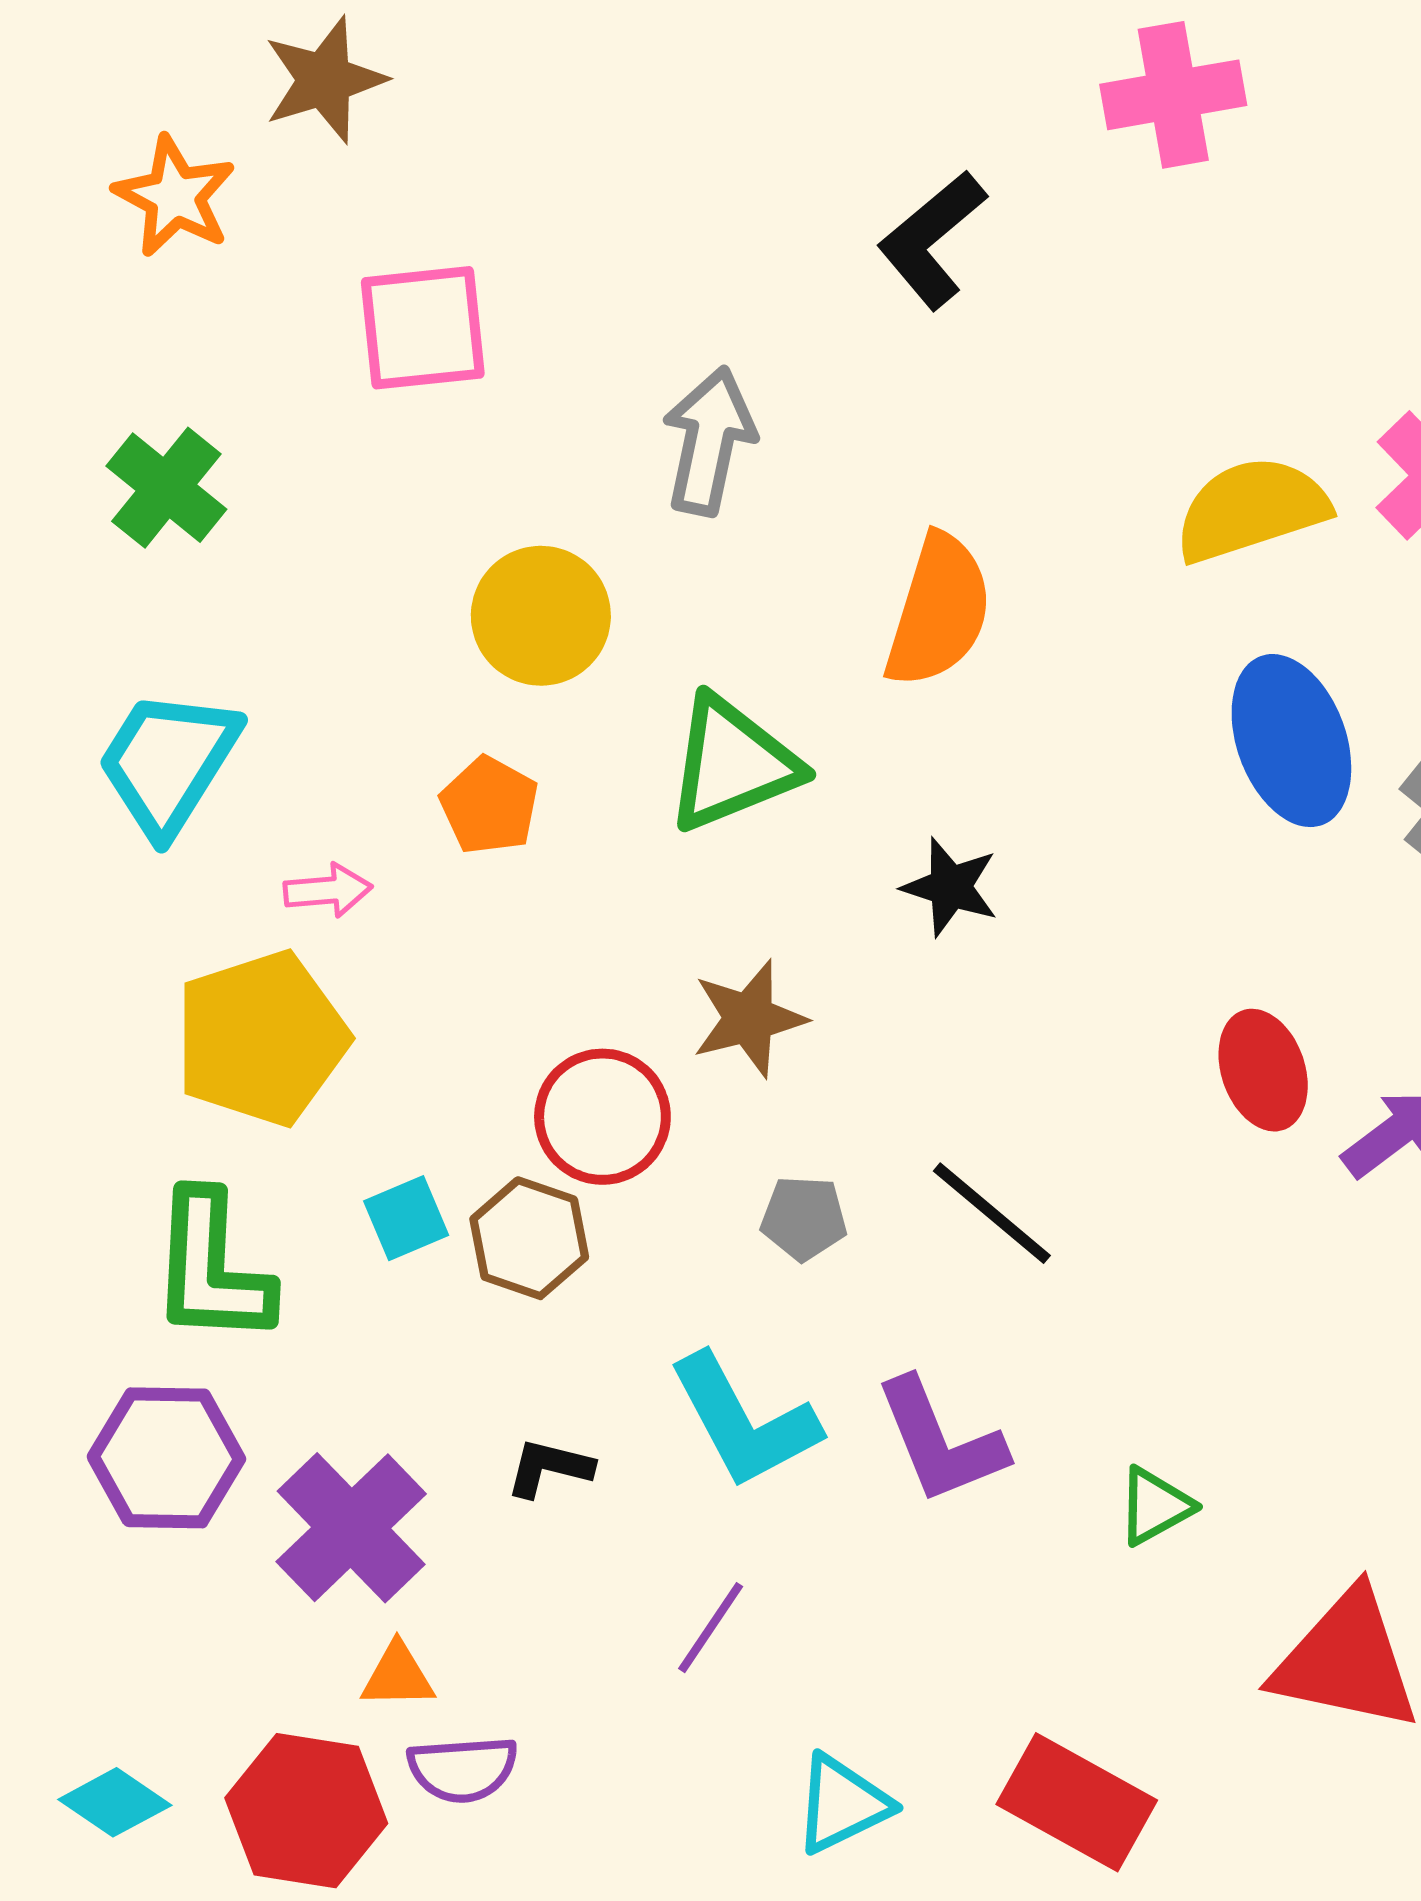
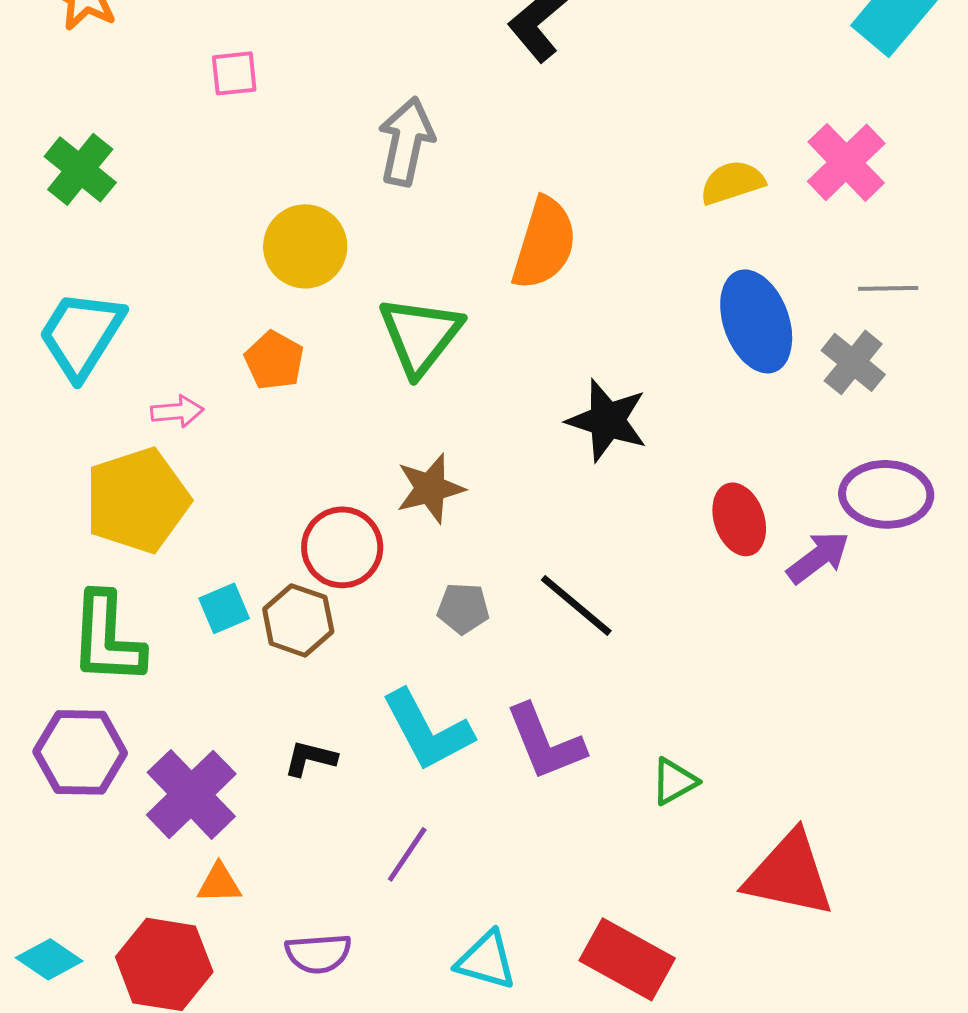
pink square: (423, 328) -> (234, 73), size x0.6
yellow semicircle: (1251, 509) -> (732, 182), size x0.7
green triangle: (732, 764) -> (420, 335), turned -30
black star: (950, 887) -> (607, 420), moved, size x1.4
purple semicircle: (463, 1769) -> (318, 953), moved
cyan triangle: (842, 1804) -> (486, 960), turned 42

